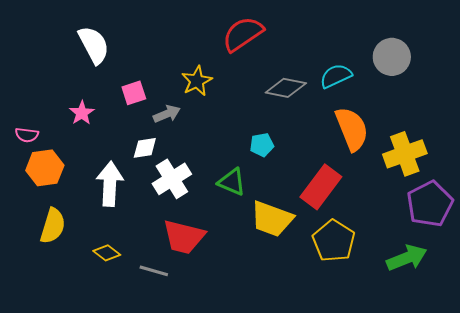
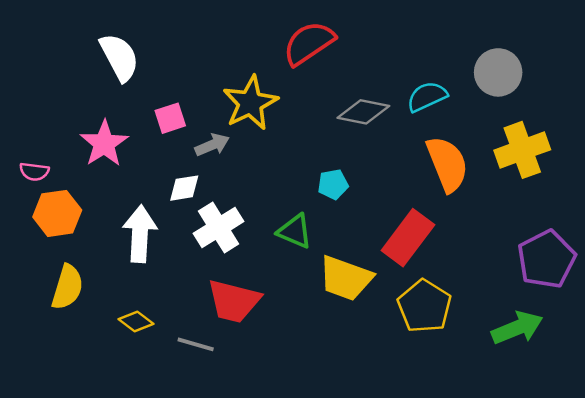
yellow star: (197, 81) -> (250, 103), size x1.4
pink star: (82, 113) -> (104, 144), size x1.5
yellow cross: (405, 154) -> (522, 150), moved

